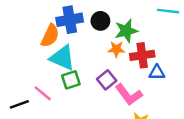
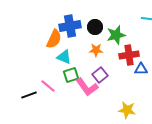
orange star: (116, 49) -> (96, 50), moved
cyan triangle: (62, 58) -> (64, 57), size x0.7
pink L-shape: (129, 95) -> (87, 87), moved

